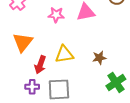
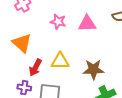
orange triangle: (23, 42) -> (22, 43), turned -35
brown star: (99, 58) -> (93, 69), size x1.5

